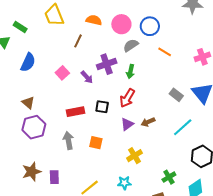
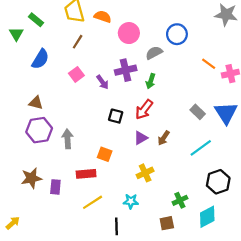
orange semicircle: (94, 20) -> (103, 17), moved
pink circle: (121, 24) -> (129, 33), moved
brown line: (78, 41) -> (78, 42), moved
orange line: (165, 52) -> (209, 64), moved
brown triangle: (28, 103) -> (36, 103), turned -32
red rectangle: (75, 112) -> (86, 174), moved
brown arrow: (148, 122) -> (164, 138), turned -40
gray arrow: (68, 141) -> (68, 139), moved

